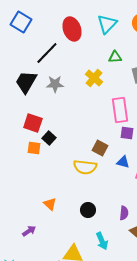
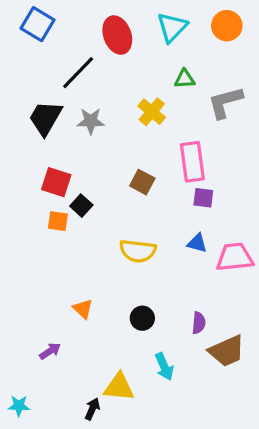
brown square: (100, 148) -> (142, 182), moved

